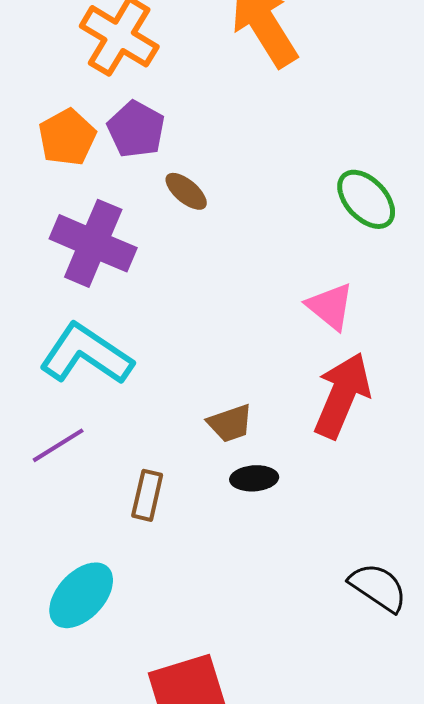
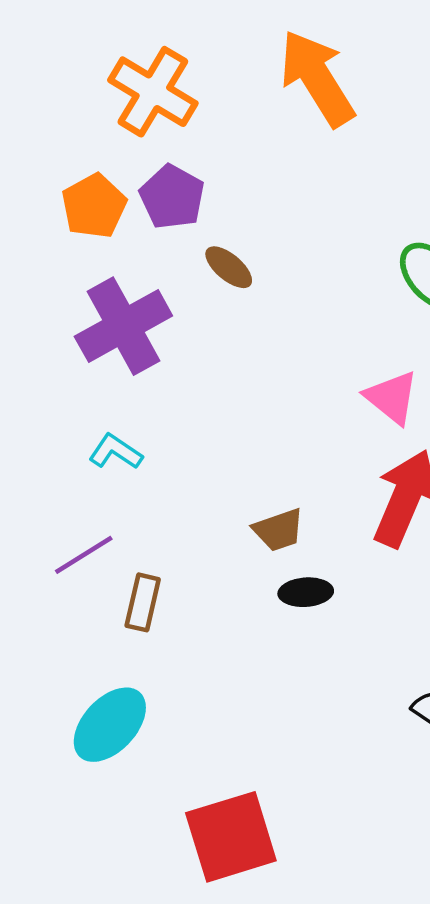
purple cross: (93, 243) -> (123, 326), turned 38
cyan L-shape: (86, 354) -> (115, 452), size x0.5
brown rectangle: (147, 495) -> (143, 602), moved

